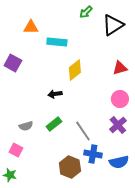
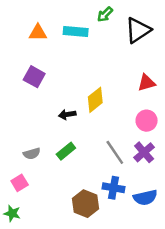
cyan rectangle: (57, 42) -> (76, 31), moved
purple square: (13, 63) -> (34, 77), moved
yellow diamond: (75, 70) -> (95, 100), moved
gray line: (83, 131) -> (115, 152), moved
pink square: (16, 150) -> (20, 183), turned 32

